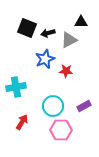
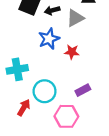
cyan circle: (53, 106) -> (45, 91), moved
purple rectangle: (84, 106) -> (83, 90), moved

